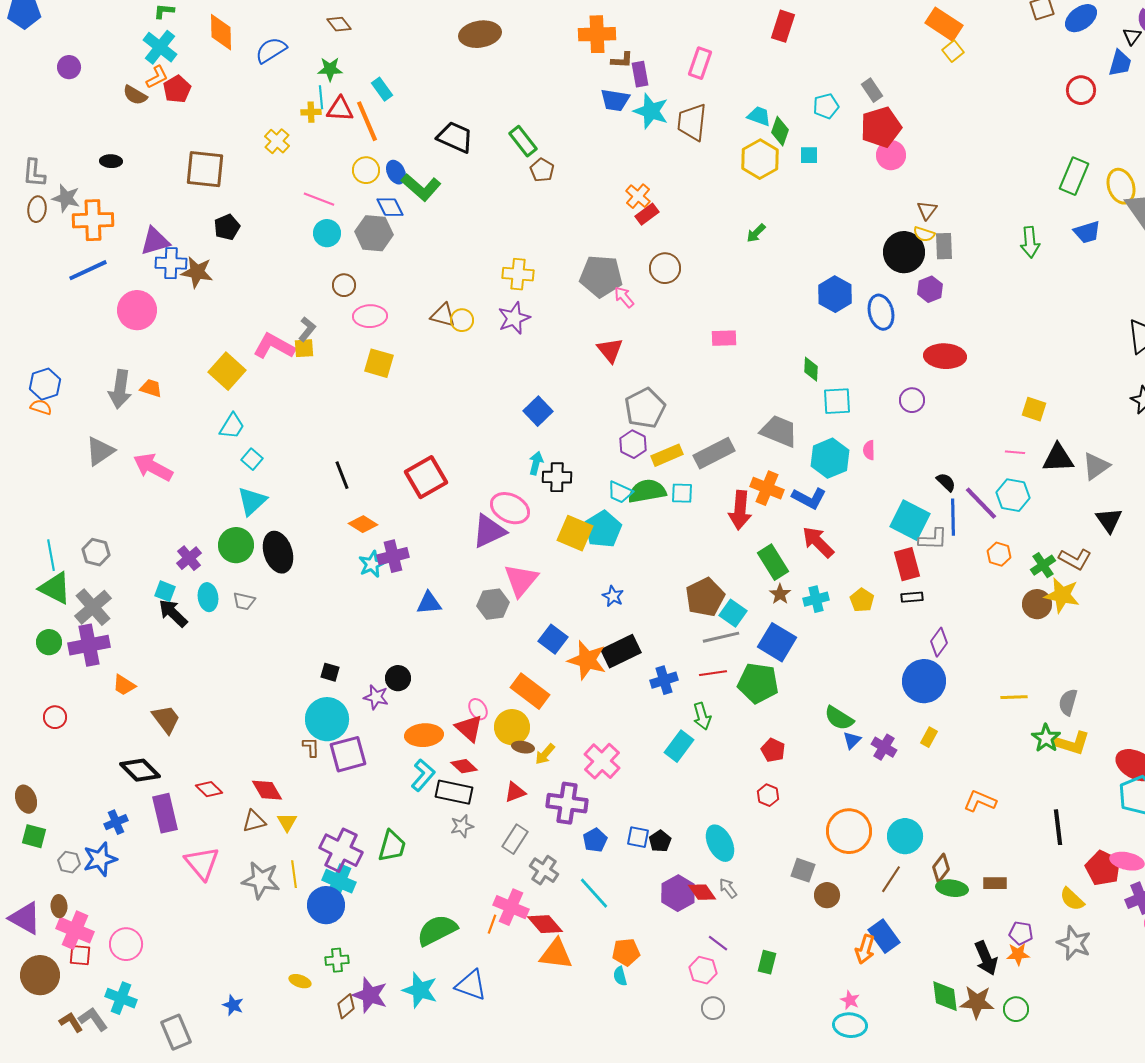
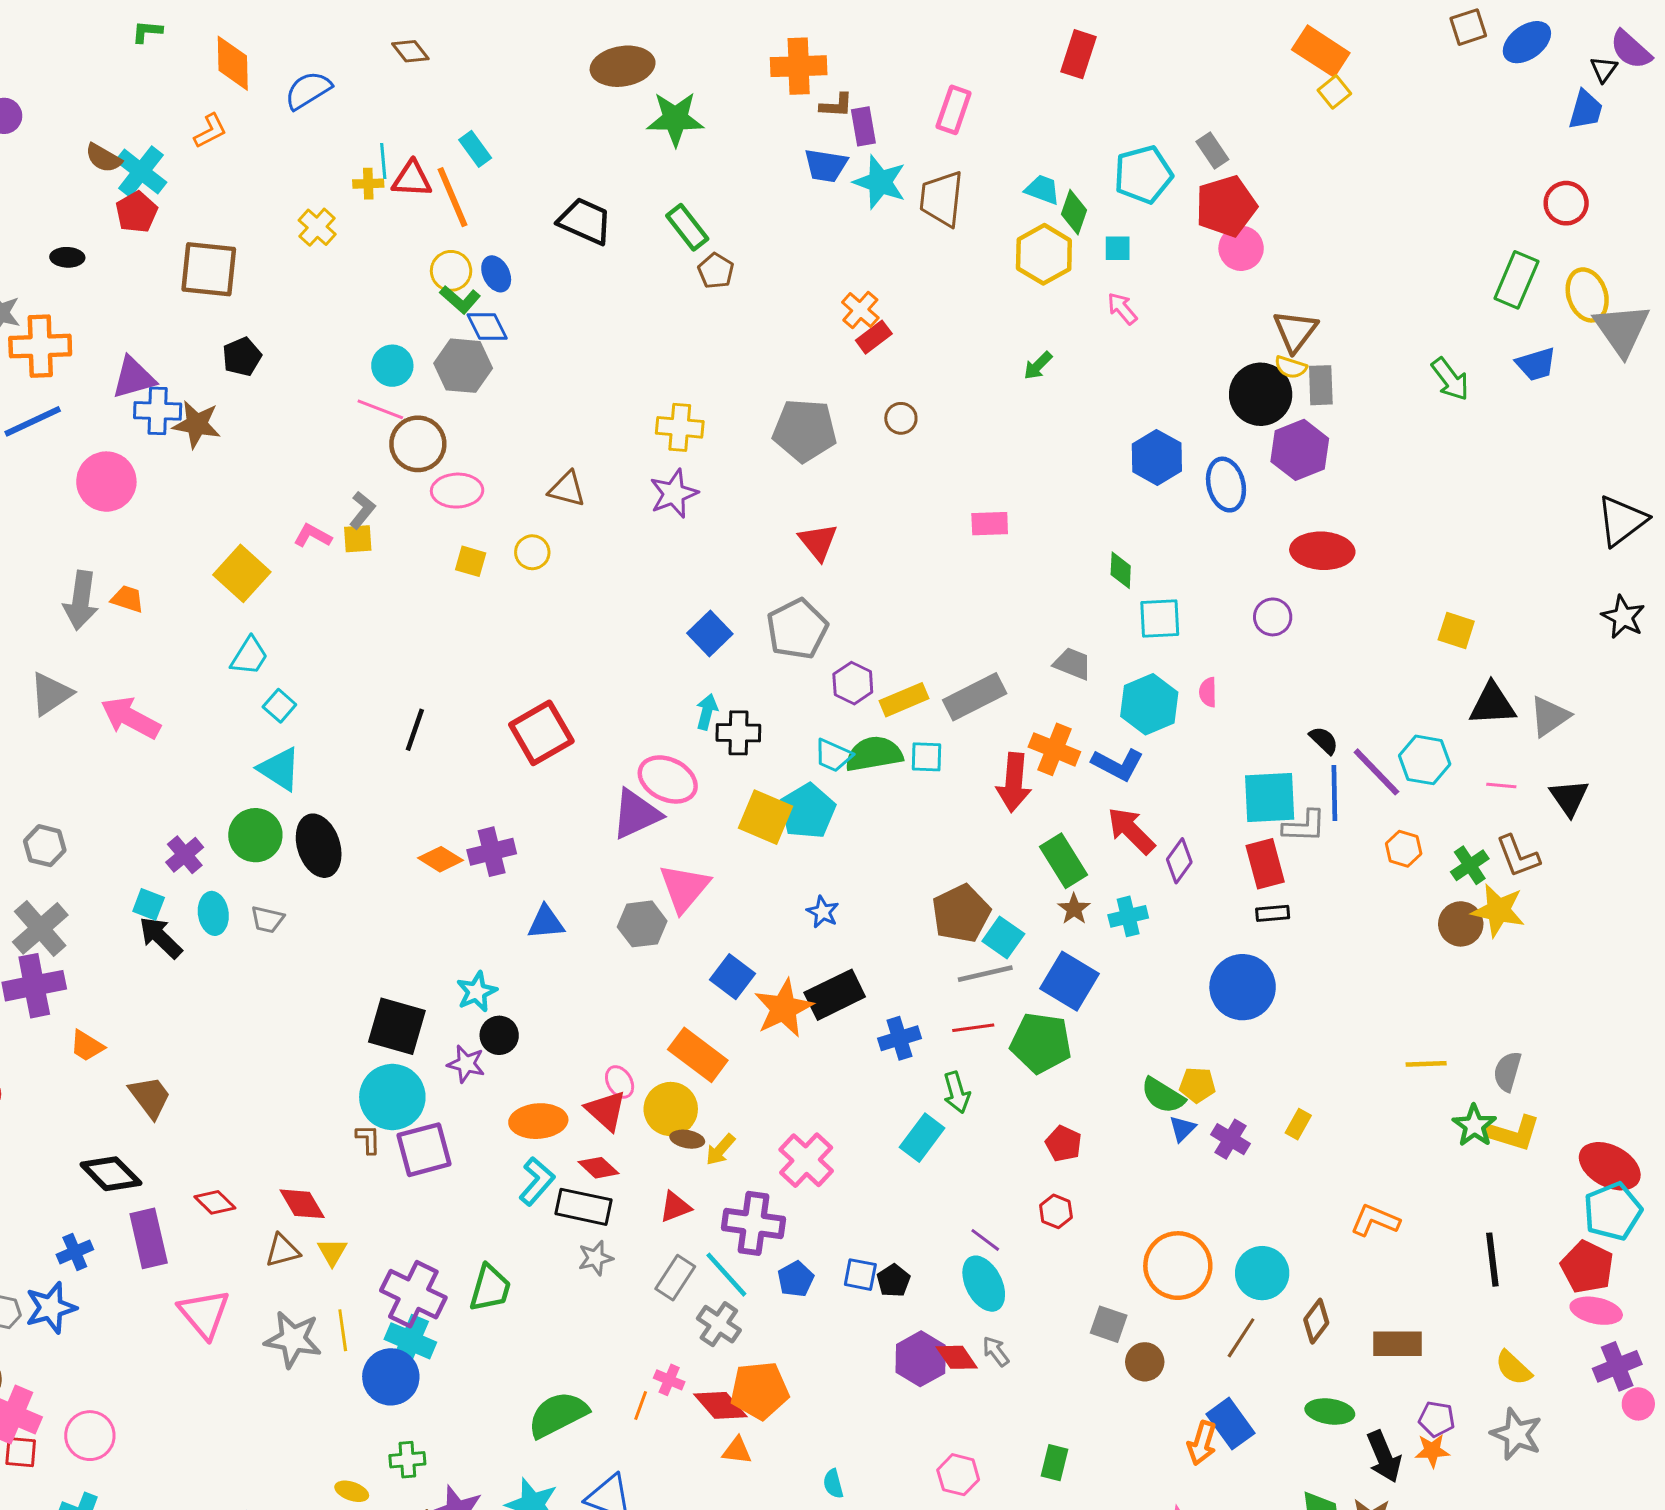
cyan cross: (160, 47) -> (141, 172), moved
green star: (330, 69) -> (675, 119), moved, size x1.5
orange L-shape: (157, 77) -> (210, 131), moved
red pentagon: (177, 89) -> (137, 212), moved
red circle: (1081, 90) -> (1566, 203), moved
cyan pentagon: (826, 106) -> (1143, 175), size x1.5
green L-shape: (421, 187) -> (460, 299), moved, size x0.7
pink line: (319, 199) -> (380, 409), moved
brown triangle: (927, 210) -> (1295, 331), size x1.5
green arrow: (1030, 242) -> (1450, 379), turned -32
brown circle: (665, 268) -> (901, 418), size x0.7
brown circle: (344, 285) -> (418, 444), size x1.6
purple hexagon: (930, 289) -> (1300, 450), size x1.5
pink arrow: (624, 297) -> (1122, 308), moved
yellow circle: (462, 320) -> (532, 552), moved
pink L-shape: (274, 346) -> (313, 536), size x0.6
yellow square: (379, 363) -> (471, 561), size x0.7
gray pentagon: (645, 408) -> (797, 629), moved
gray trapezoid: (779, 431) -> (1073, 664), size x0.7
pink line: (1015, 452) -> (1501, 786), moved
black line: (342, 475) -> (415, 730), turned 40
cyan triangle: (252, 501) -> (279, 769), turned -44
cyan square: (910, 520) -> (1270, 798), turned -30
orange diamond: (363, 524) -> (440, 859), moved
brown L-shape: (1075, 559) -> (1518, 856), turned 40
cyan star: (372, 564) -> (477, 992), moved
yellow pentagon: (862, 600) -> (1197, 1085), moved, turned -30
purple diamond: (939, 642) -> (1179, 861), moved
orange star: (587, 660) -> (784, 1008), turned 30
black square: (330, 672) -> (397, 1026), size x2.0
blue circle: (924, 681) -> (1243, 987), moved
red pentagon: (1103, 868) -> (1587, 1267), moved
brown rectangle: (995, 883) -> (1398, 1344), size x1.4
green ellipse: (952, 888) -> (1330, 1411), moved
cyan line: (594, 893) -> (726, 1275), moved
pink cross: (511, 907) -> (669, 1380), size x0.6
purple line: (718, 943) -> (985, 1240), moved
orange pentagon: (626, 952) -> (760, 1390), moved, size x1.4
orange triangle: (556, 954) -> (737, 1451), size x0.6

